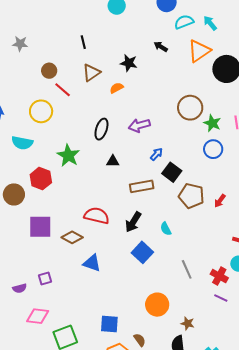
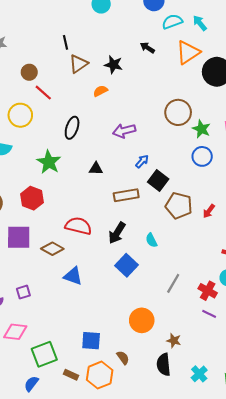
brown triangle: (91, 73) -> (78, 64), moved
black ellipse: (101, 129) -> (72, 128), moved
red hexagon: (41, 179) -> (32, 198), moved
gray line: (187, 269) -> (173, 283), turned 54

